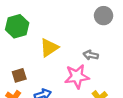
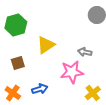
brown square: (19, 75) -> (18, 63), moved

